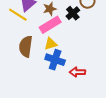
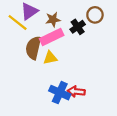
brown semicircle: (26, 46) -> (33, 48), moved
blue cross: (55, 60) -> (60, 93), moved

